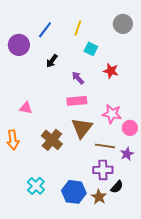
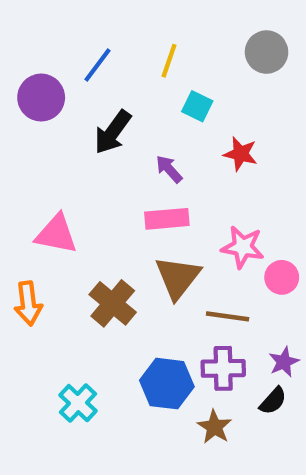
black arrow: (52, 61) -> (113, 132), size x1.5
pink triangle: (26, 108) -> (56, 234), size x1.5
purple star: (127, 154) -> (284, 362), moved
black semicircle: (117, 187) -> (273, 401), moved
blue hexagon: (74, 192) -> (167, 384), moved

